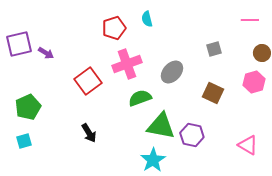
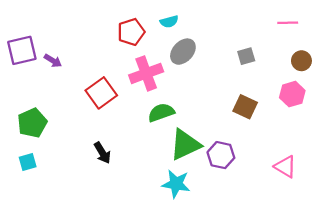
cyan semicircle: (147, 19) -> (169, 22), turned -91
gray ellipse: (172, 72) -> (183, 52), moved
green triangle: (161, 126) -> (185, 145), turned -36
cyan star: (153, 160) -> (176, 184), turned -30

